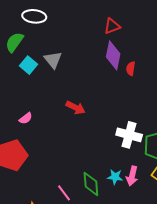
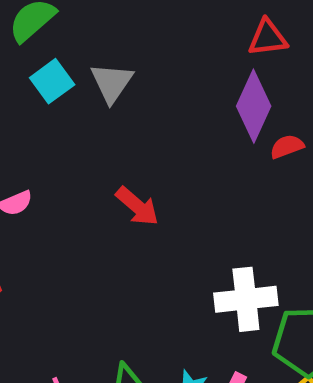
red semicircle: (131, 69) -> (287, 147), turned 48
white cross: (129, 135) -> (246, 299), turned -35

